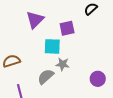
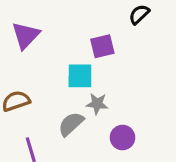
purple triangle: (35, 20) -> (26, 35), moved
purple circle: (98, 79) -> (122, 138), moved

